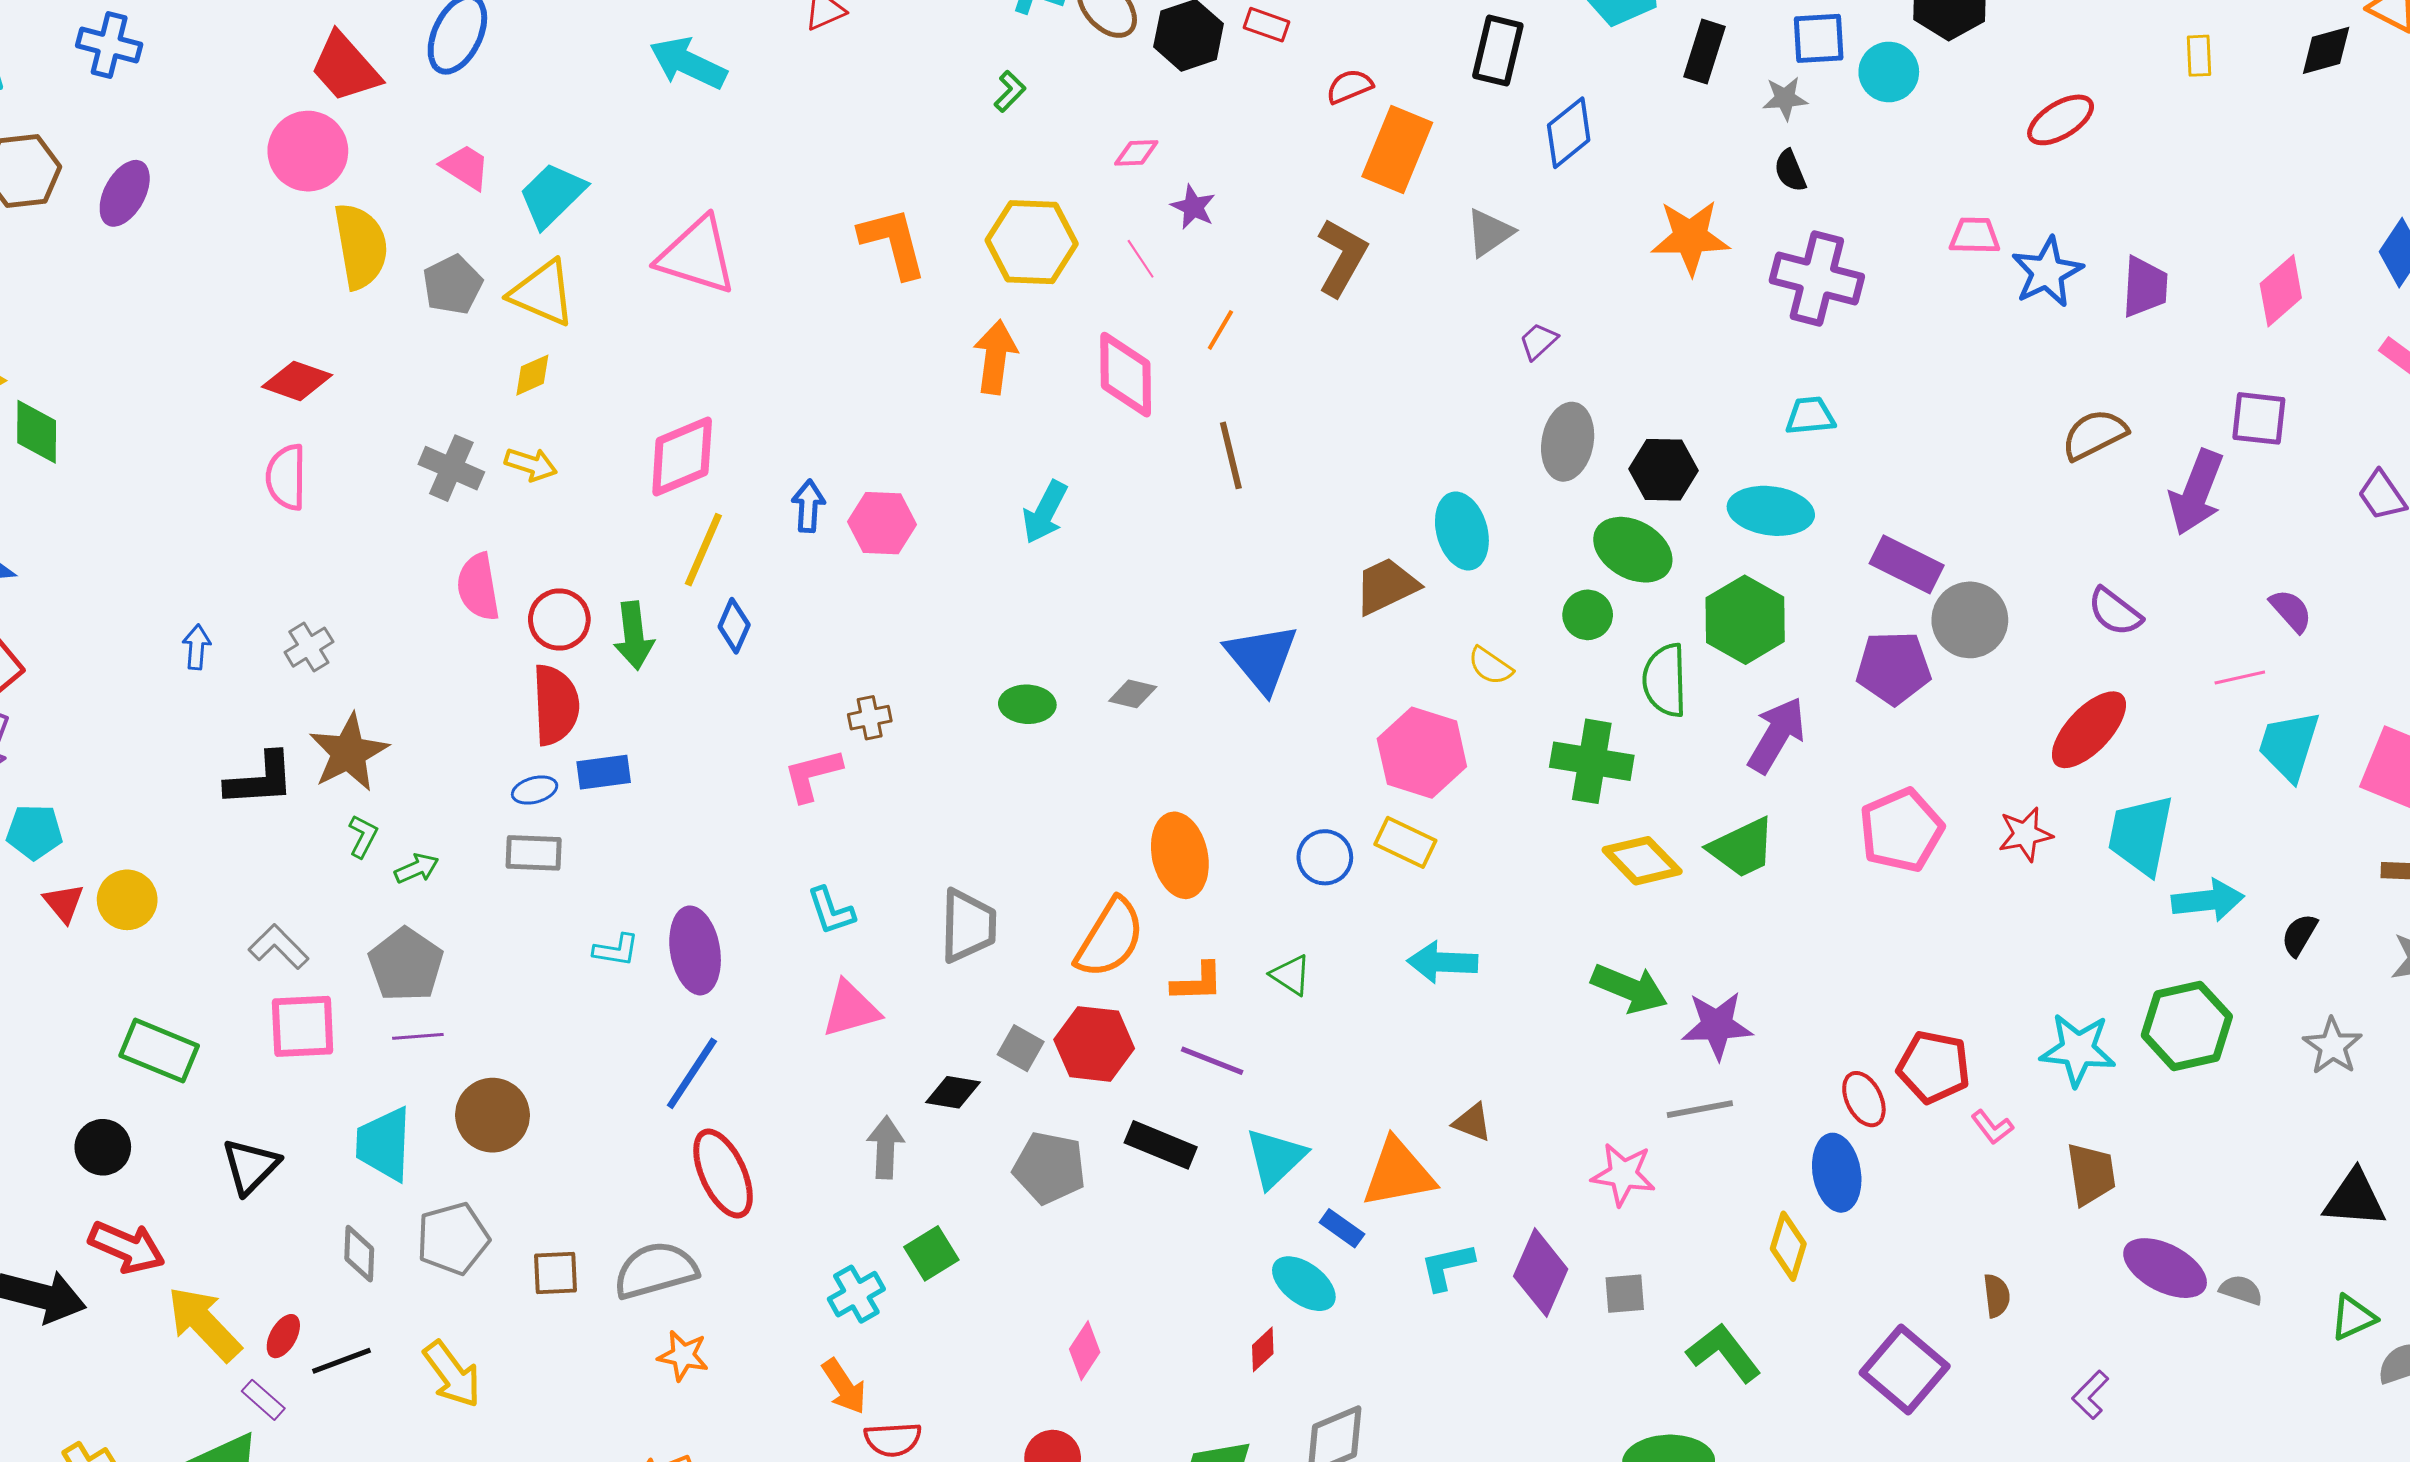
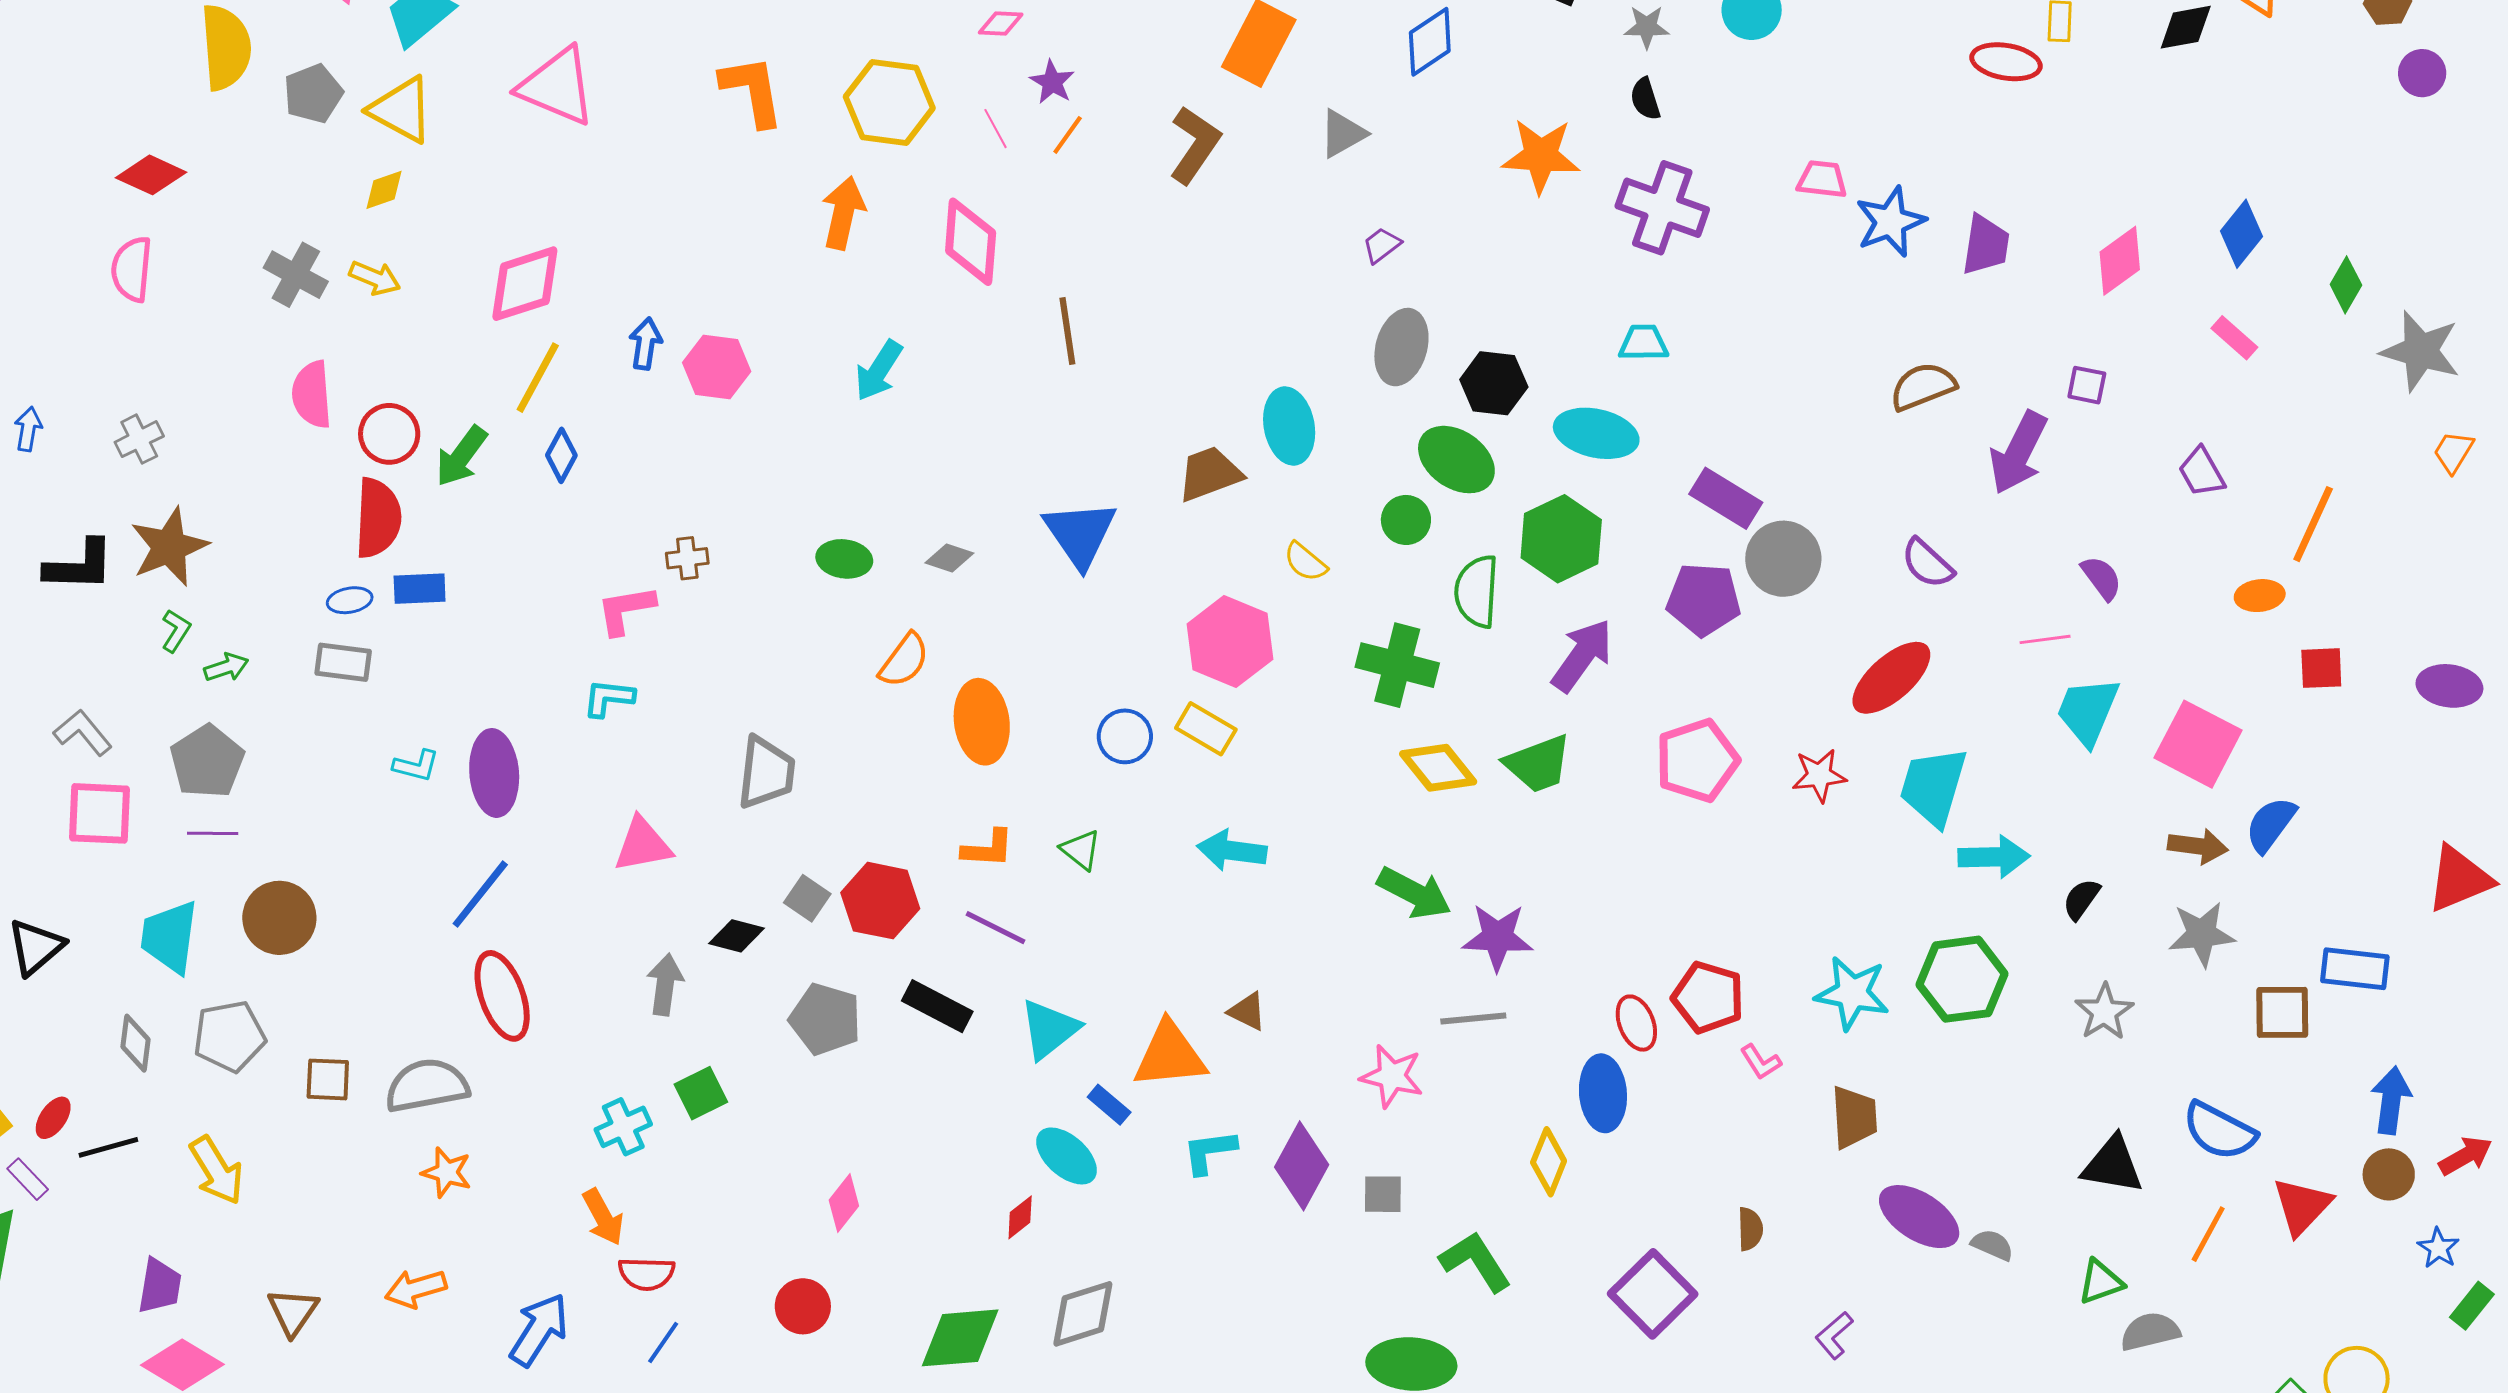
red ellipse: (2061, 120) -> (2006, 62), moved, turned 36
orange line: (1220, 330) -> (1068, 135), moved
purple square: (2259, 418) -> (2087, 385), size x0.7
green arrow: (634, 635) -> (461, 456), turned 38
cyan L-shape: (831, 911) -> (608, 698), moved, turned 110
orange semicircle: (1110, 938) -> (904, 660), moved, size x0.7

